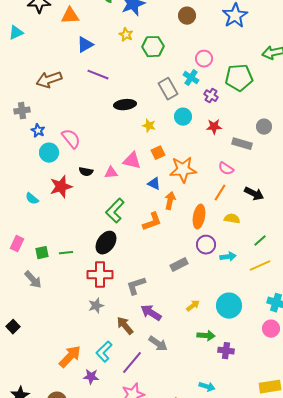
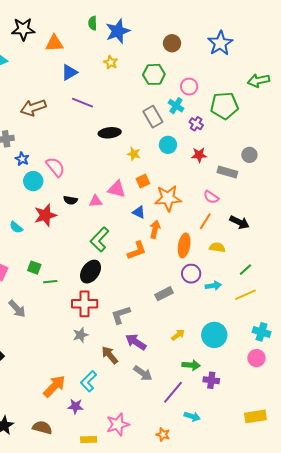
green hexagon: (153, 47) -> (154, 74), moved
green square: (42, 253) -> (34, 268), moved, turned 32
purple line: (132, 363) -> (173, 392), moved

